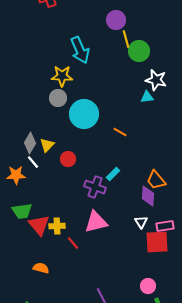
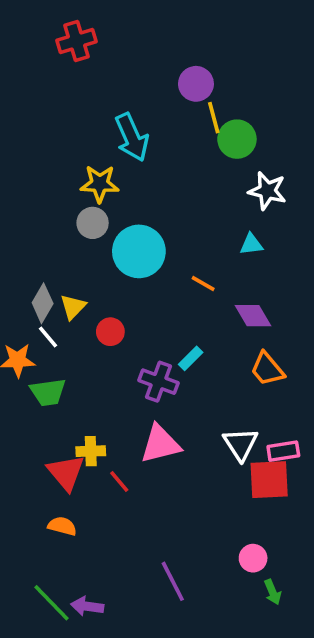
cyan triangle: (147, 97) -> (251, 244), moved
purple diamond: (148, 196) -> (253, 316), moved, turned -35
green trapezoid: (22, 211) -> (48, 392), moved
white triangle: (141, 222) -> (241, 444), size x1.5
red triangle: (39, 225) -> (66, 473), moved

